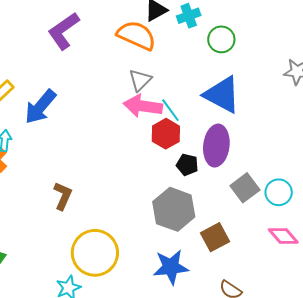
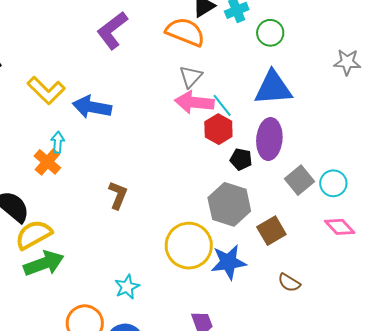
blue triangle: (222, 95) -> (273, 88), turned -30
blue arrow: (40, 107) -> (92, 107), turned 63
yellow circle: (95, 253) -> (189, 246), moved

